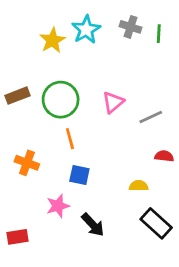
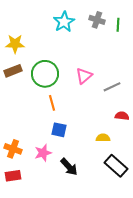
yellow star: (52, 40) -> (15, 44), moved, turned 30
orange cross: (27, 163) -> (13, 149), moved

